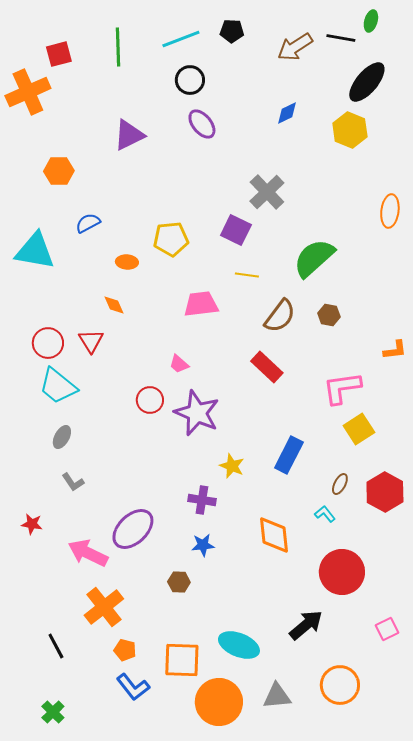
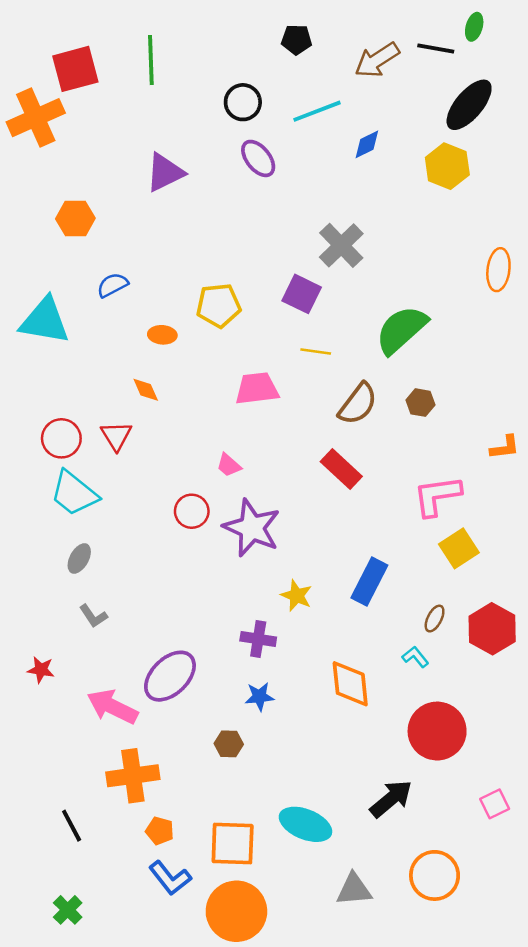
cyan line: (181, 39) -> (317, 111), moved
red square: (59, 54) -> (75, 69), size x1.4
orange cross: (104, 607) -> (133, 776), turned 30
orange circle: (219, 702) -> (236, 911), moved

